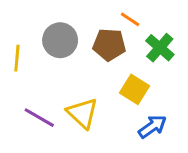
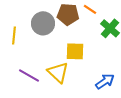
brown pentagon: (109, 45) -> (68, 14), moved
yellow square: (135, 89) -> (75, 51), moved, turned -30

